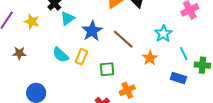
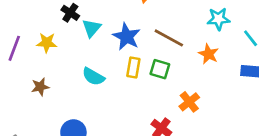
cyan star: (163, 34) -> (218, 19), turned -30
yellow rectangle: (81, 57) -> (133, 68), moved
green square: (107, 69) -> (160, 69), moved, turned 35

